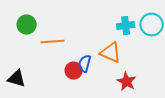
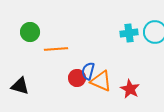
orange triangle: (111, 53) -> (101, 81), moved

